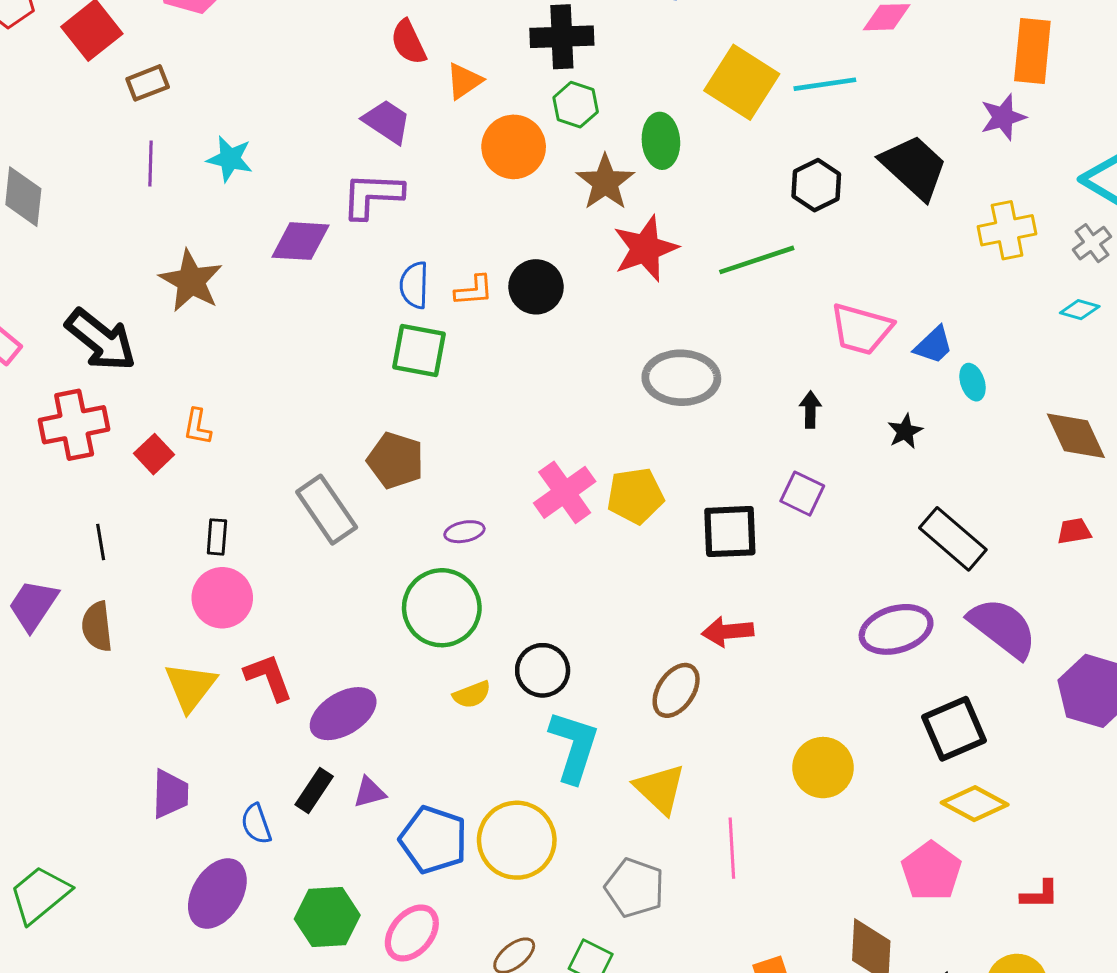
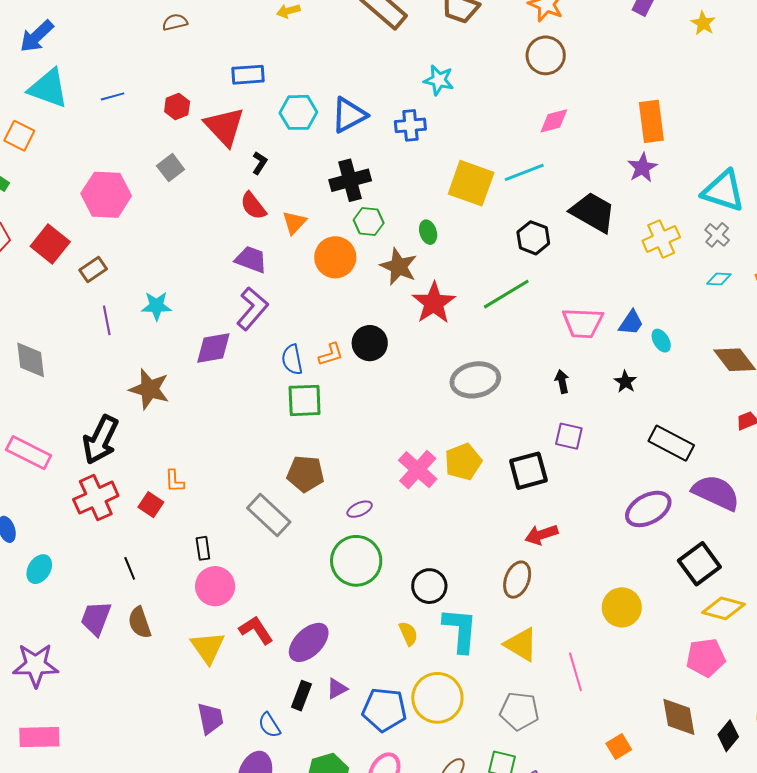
green ellipse: (661, 141) -> (428, 232), size x0.7
purple L-shape: (372, 195) -> (252, 309), turned 141
black arrow: (101, 340) -> (101, 440), turned 90
yellow semicircle: (472, 695) -> (408, 634), moved, turned -80
pink pentagon: (931, 871) -> (706, 658), turned -30

